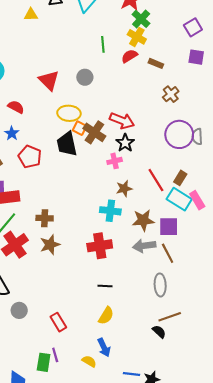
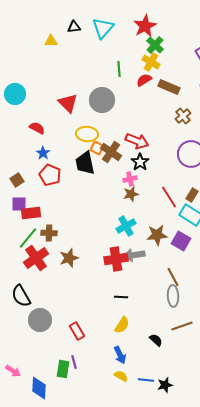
brown rectangle: (156, 63) -> (169, 87), size x1.5
gray circle: (85, 77) -> (102, 100), size x1.6
blue star: (12, 133) -> (43, 153), moved
brown star: (124, 189) -> (131, 194), moved
cyan cross: (110, 211) -> (126, 226), turned -36
brown cross: (45, 218) -> (49, 233), moved
purple square: (169, 227) -> (181, 241), turned 30
gray arrow: (144, 246) -> (134, 255), moved
brown line: (168, 253) -> (173, 277), moved
gray circle: (19, 310) -> (40, 320), size x1.5
black semicircle: (159, 332) -> (156, 340), moved
yellow semicircle: (89, 361) -> (121, 376), moved

